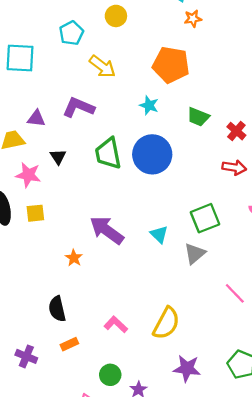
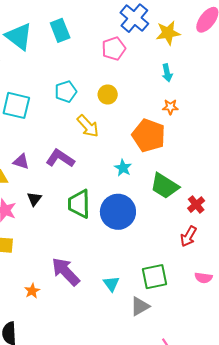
yellow circle: (116, 16) -> (108, 94), moved
orange star: (193, 19) -> (170, 107), moved
green trapezoid: (198, 117) -> (165, 186), size x1.4
red arrow: (234, 167) -> (188, 236), turned 100

